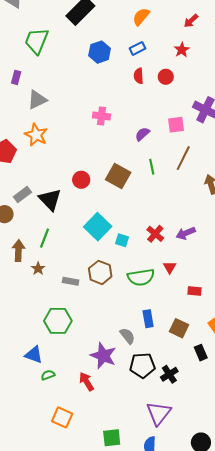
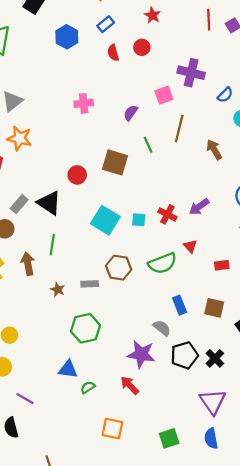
cyan square: (122, 240) -> (139, 220), moved
brown star: (38, 269) -> (58, 289), moved

